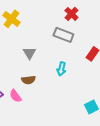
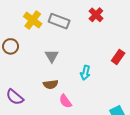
gray rectangle: (63, 35) -> (59, 21), moved
pink semicircle: (15, 96) -> (65, 101), moved

